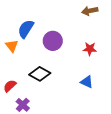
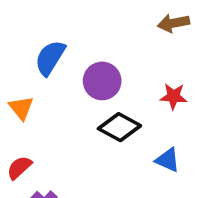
orange triangle: (12, 46) -> (21, 108), moved
black diamond: (40, 74) -> (119, 127), moved

